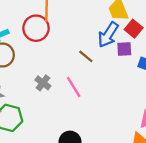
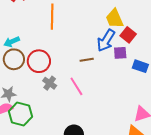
red circle: (36, 28) -> (39, 61), moved
brown line: (86, 56) -> (87, 60), turned -48

